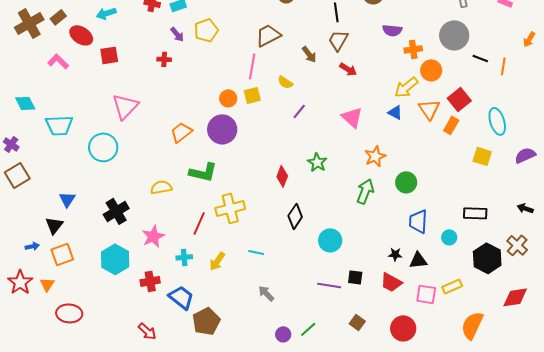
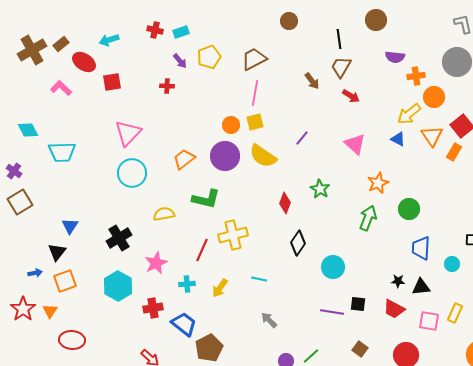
brown trapezoid: (268, 35) -> (254, 59), moved
yellow semicircle: (285, 82) -> (263, 156), moved, size x1.8
cyan circle: (103, 147) -> (132, 173), moved
yellow rectangle: (452, 286) -> (455, 313), turned -42

